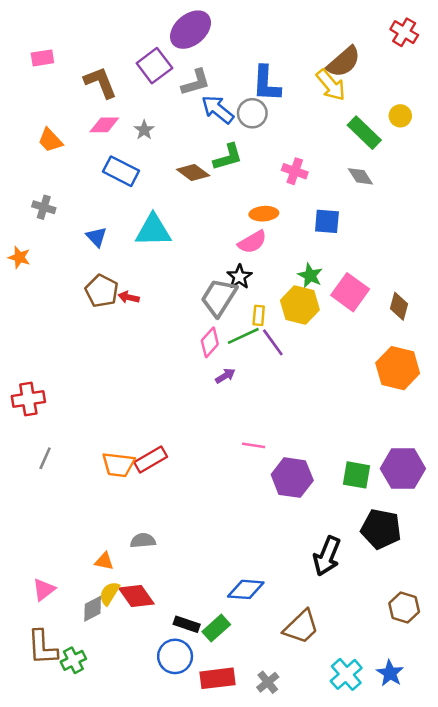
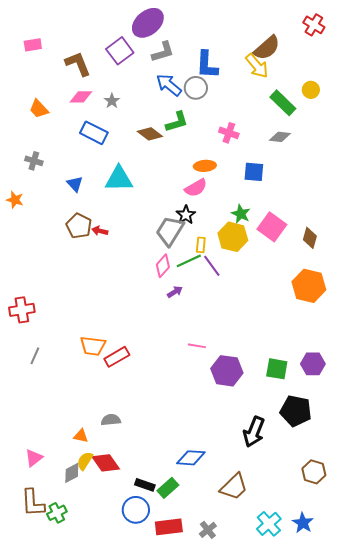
gray L-shape: (196, 82) -> (163, 52), moved
gray diamond: (360, 176) -> (280, 137), turned -50
orange trapezoid: (118, 465) -> (93, 346), moved
purple hexagon: (403, 469) -> (313, 364), size x0.7

